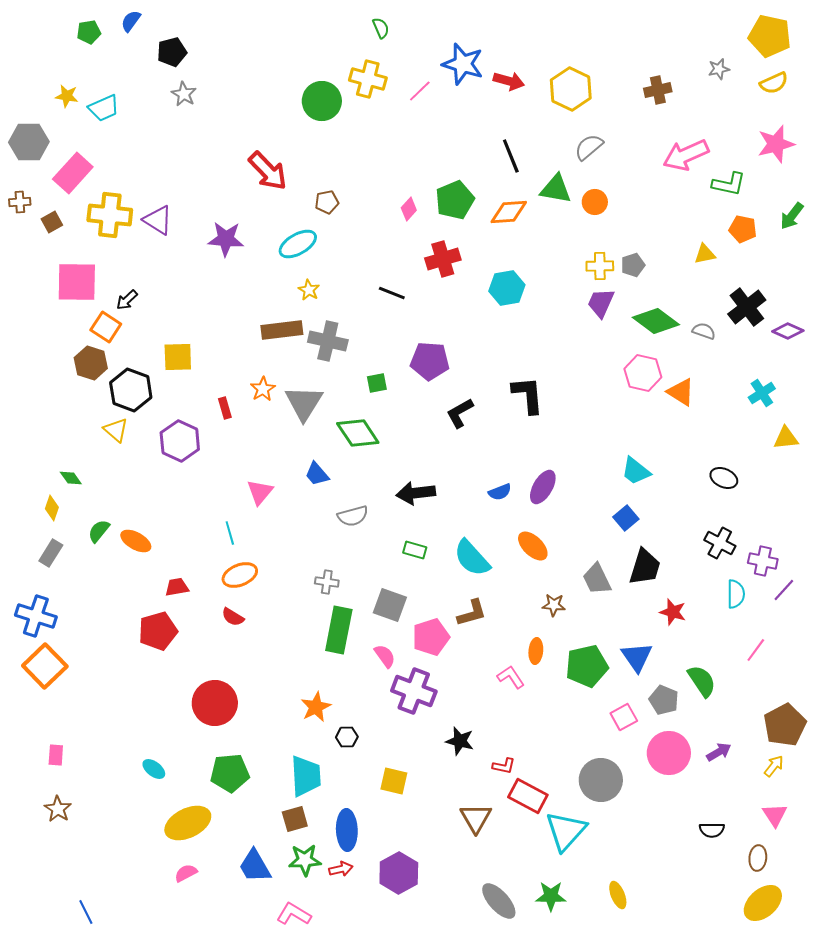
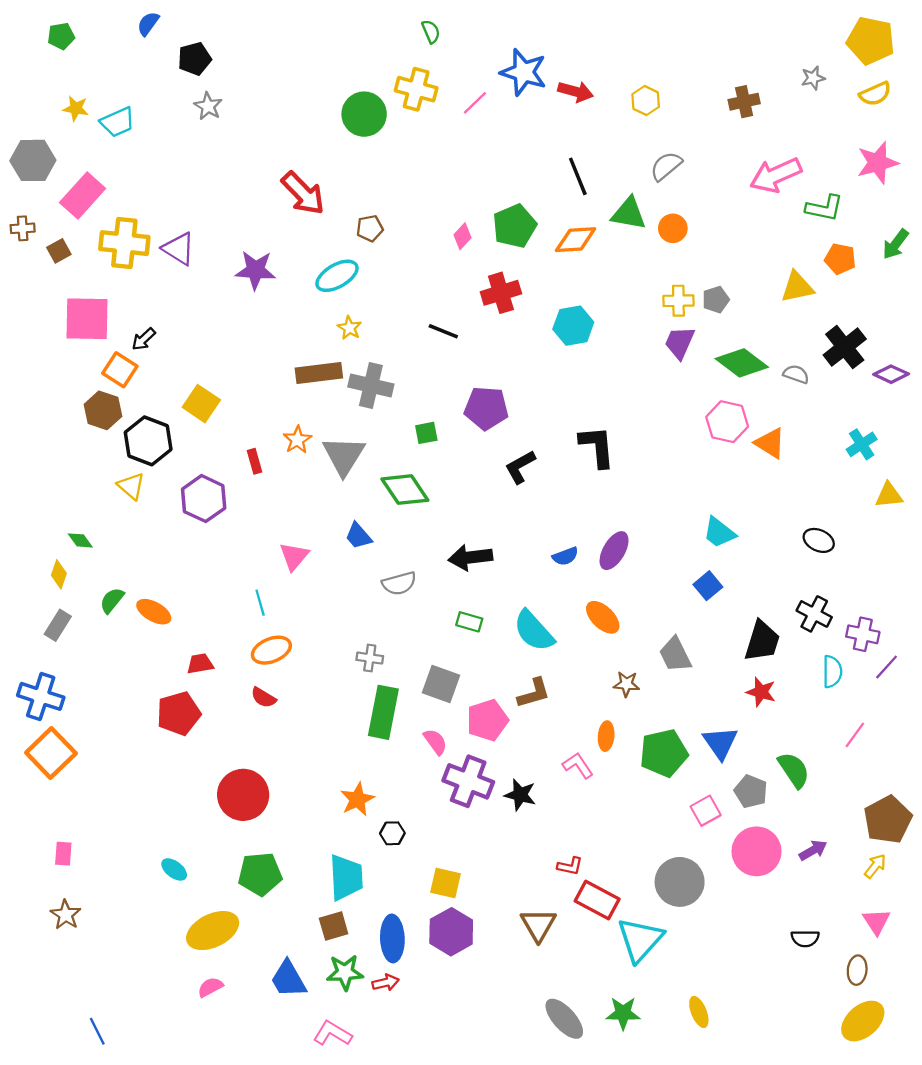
green pentagon: (89, 32) -> (61, 36), moved
yellow hexagon: (571, 89) -> (646, 101), size x0.6
yellow triangle: (705, 254) -> (797, 287), size x1.4
yellow square: (178, 357) -> (201, 404), turned 36
black trapezoid: (645, 567) -> (762, 641), moved
black star: (460, 741) -> (520, 795), moved
purple hexagon: (399, 873) -> (451, 932), moved

